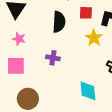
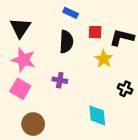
pink star: (19, 39) -> (24, 60), size x1.6
pink square: (16, 66) -> (20, 89), turned 30

